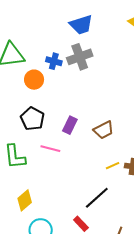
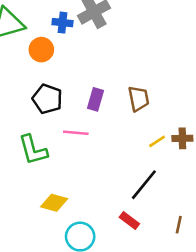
brown trapezoid: (104, 130) -> (139, 99), turned -65
yellow diamond: (25, 200) -> (54, 203), turned 65

